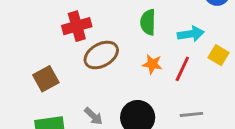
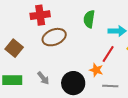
orange star: (152, 64) -> (96, 70), moved
brown square: (46, 79) -> (14, 48), turned -30

